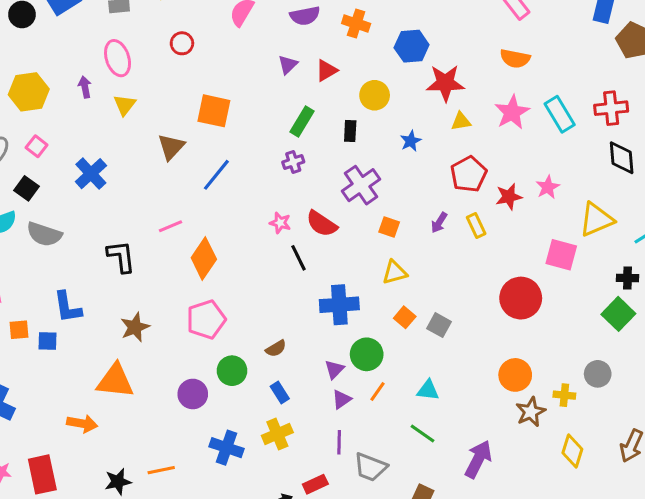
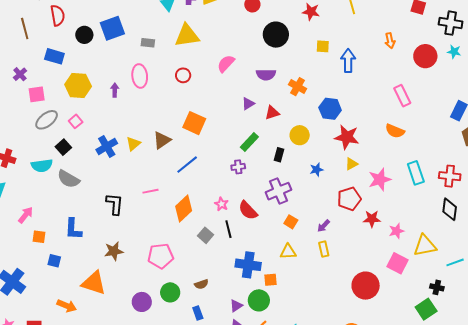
yellow triangle: (125, 105) -> (133, 144), moved
pink star: (512, 112) -> (380, 179), moved
yellow triangle: (461, 121) -> (351, 164), turned -32
pink star: (548, 187) -> (396, 231), moved
yellow rectangle: (476, 225) -> (324, 249), moved
orange diamond: (204, 258) -> (184, 208), moved
orange square: (405, 317) -> (271, 280), moved, turned 32
gray square: (439, 325) -> (205, 235), moved
blue square: (47, 341) -> (54, 261), moved

